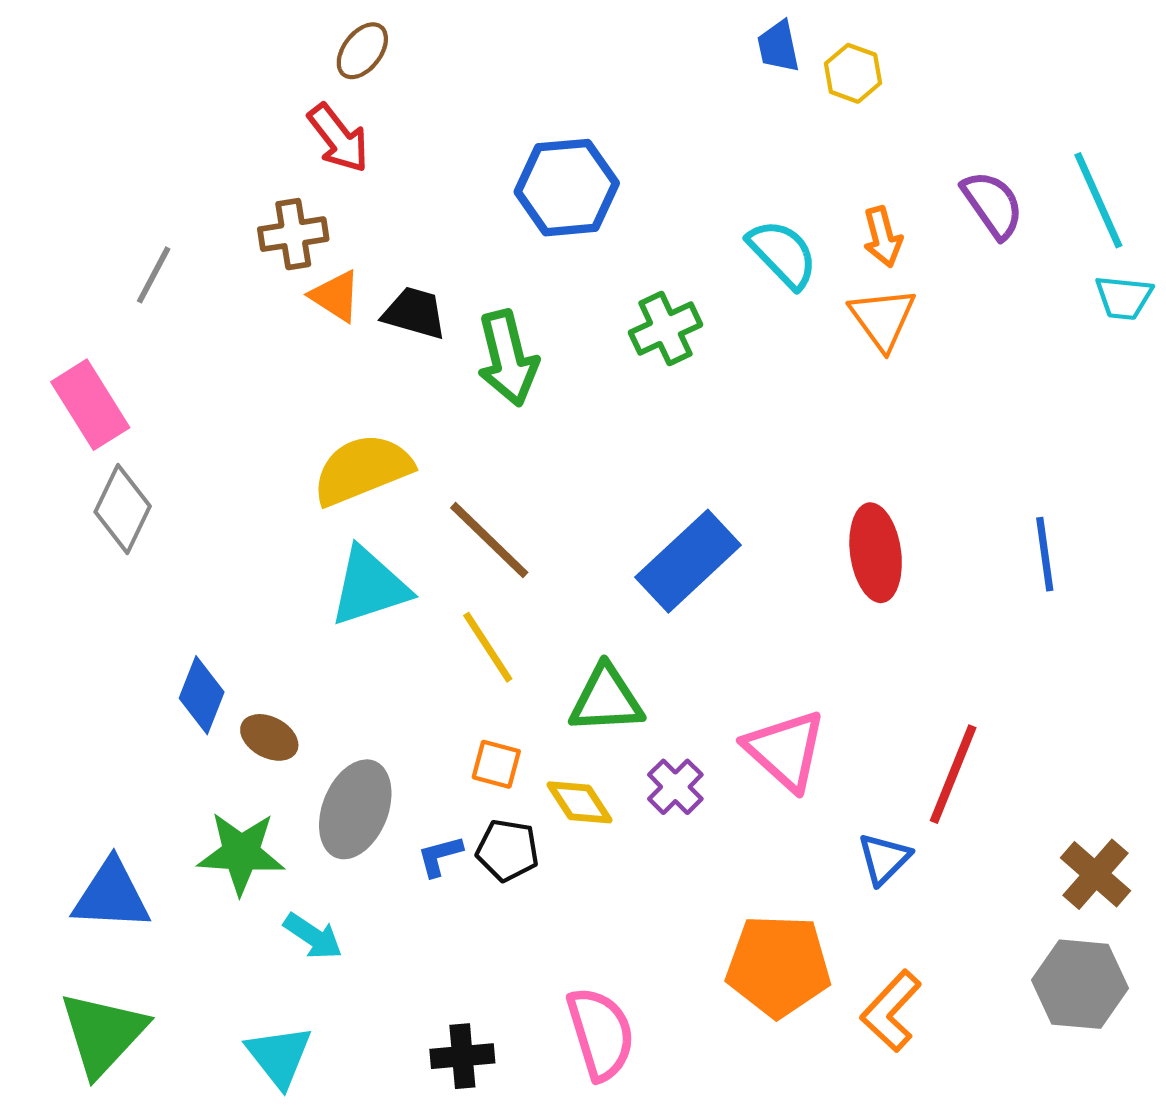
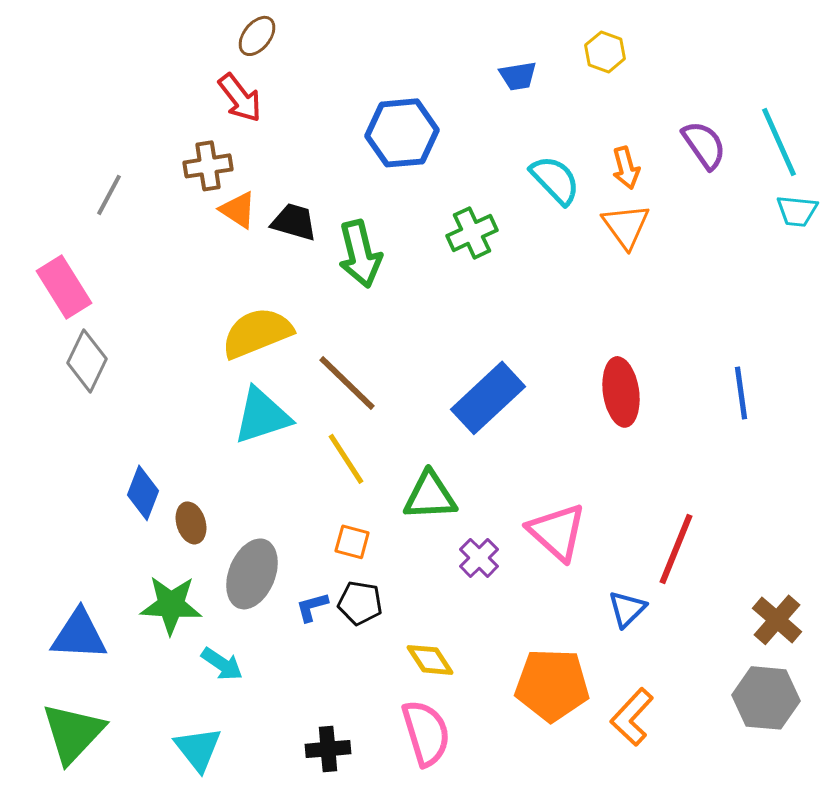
blue trapezoid: (778, 47) -> (518, 76), moved, turned -87
brown ellipse: (269, 737) -> (191, 523), turned 45
yellow diamond: (579, 802) -> (430, 660), moved

